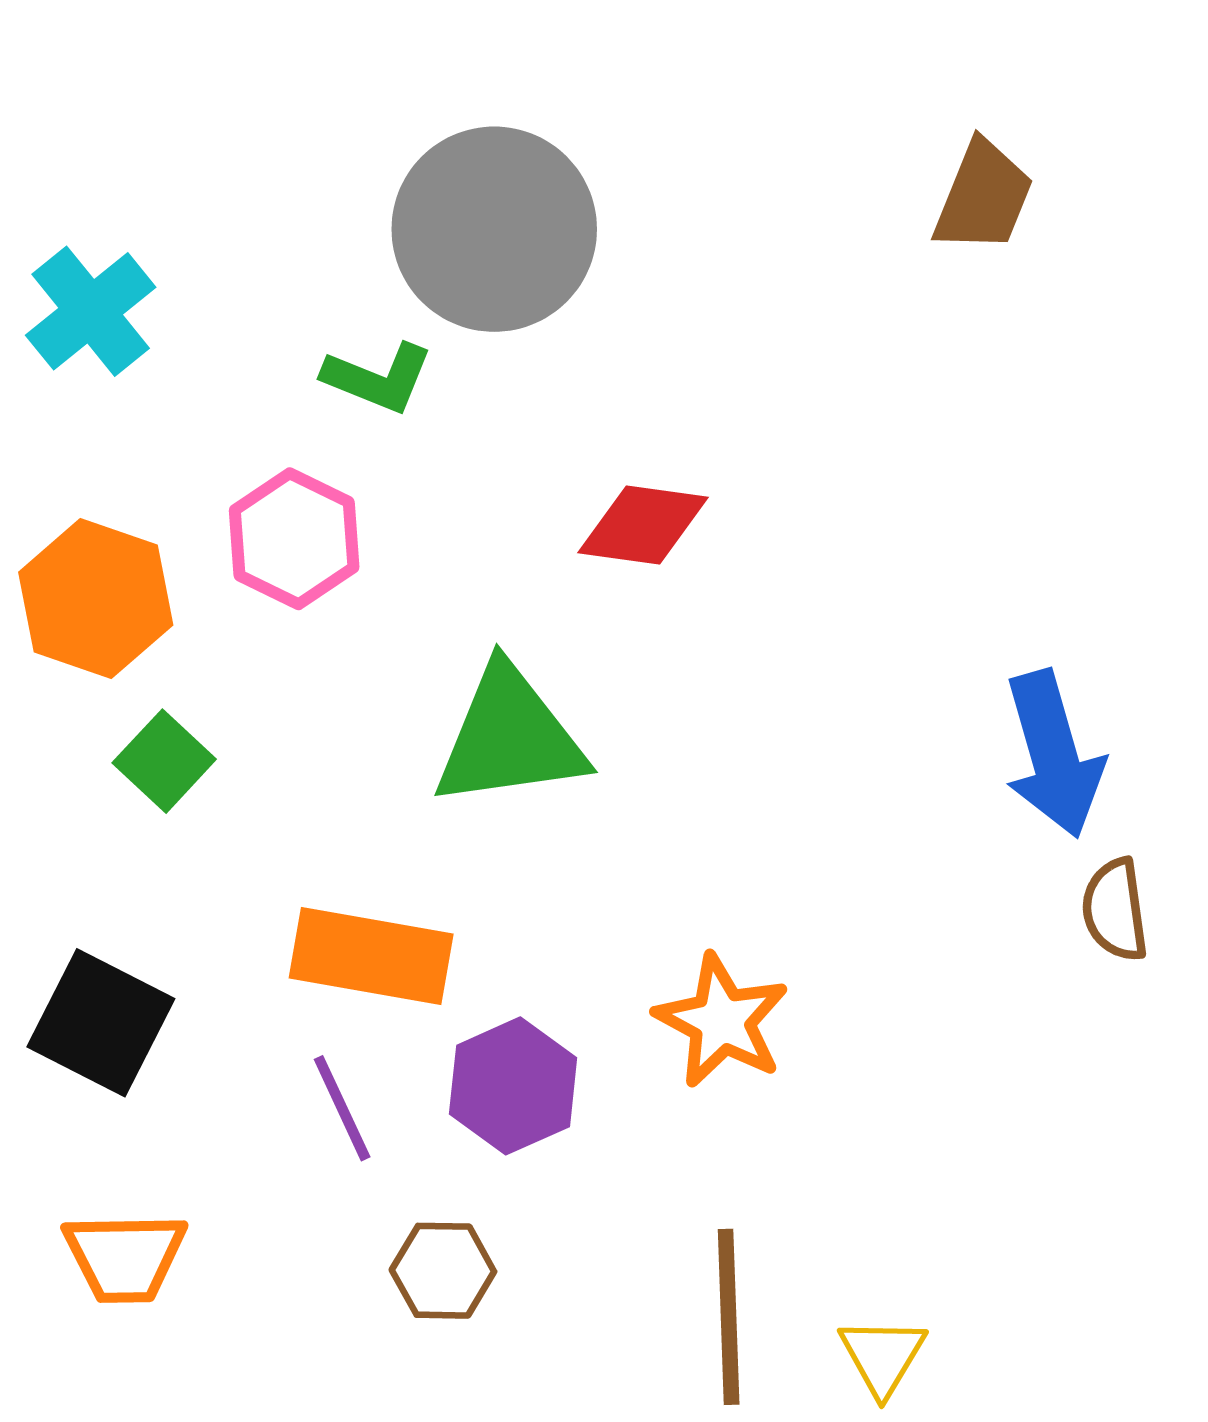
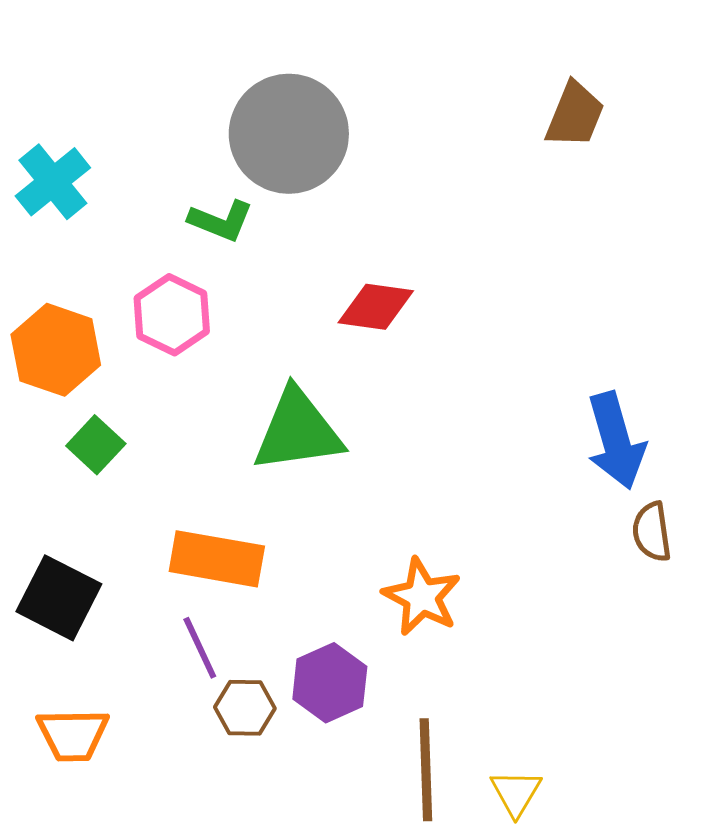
purple hexagon: (513, 1086) -> (330, 683), moved
brown hexagon: (443, 1271) -> (245, 708), moved

